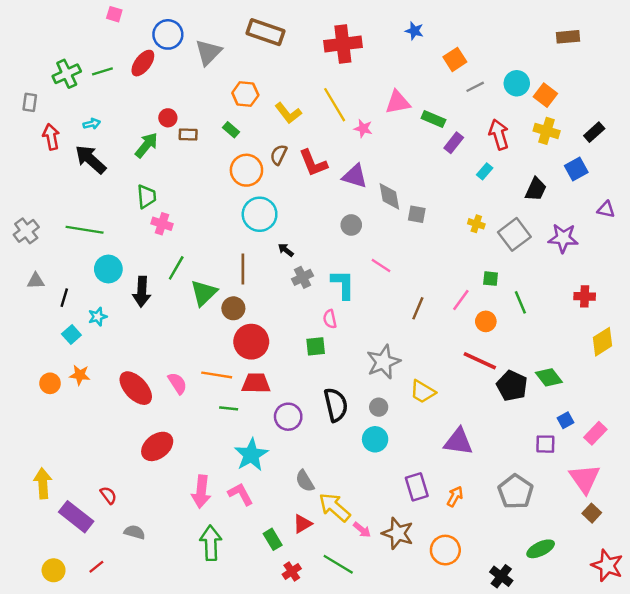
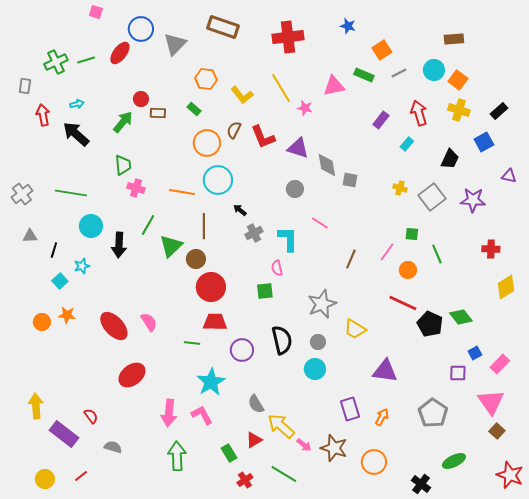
brown rectangle: (568, 37) -> (454, 39), moved
green rectangle: (433, 119) -> (364, 75), moved
orange line: (217, 375) -> (182, 192), moved

